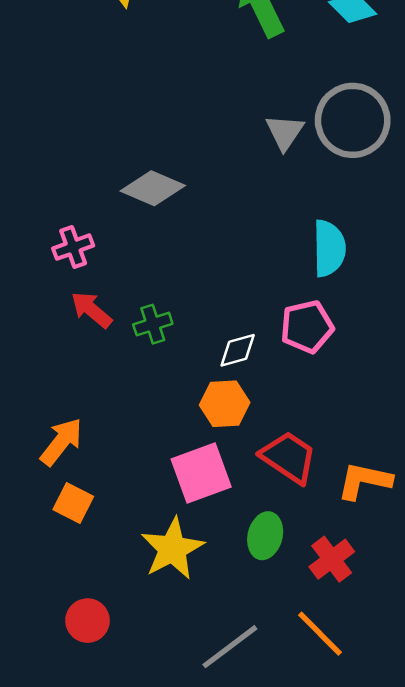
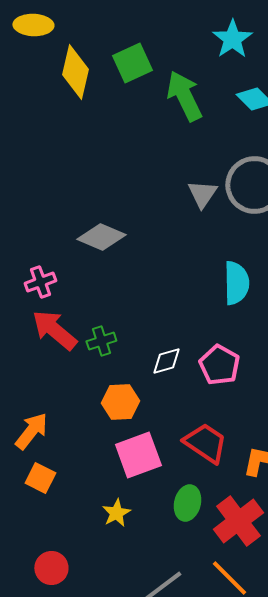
red arrow: (91, 310) -> (54, 330), size x1.4
pink pentagon: (307, 327) -> (219, 365), moved, turned -30
orange hexagon: (225, 404) -> (120, 402), moved
yellow star: (172, 549) -> (116, 513), size x0.6
red cross: (332, 559) -> (238, 521), size x1.4

